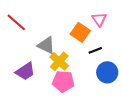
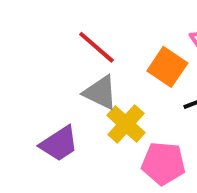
red line: (16, 22) -> (96, 47), moved
pink pentagon: (63, 81) -> (163, 163), moved

